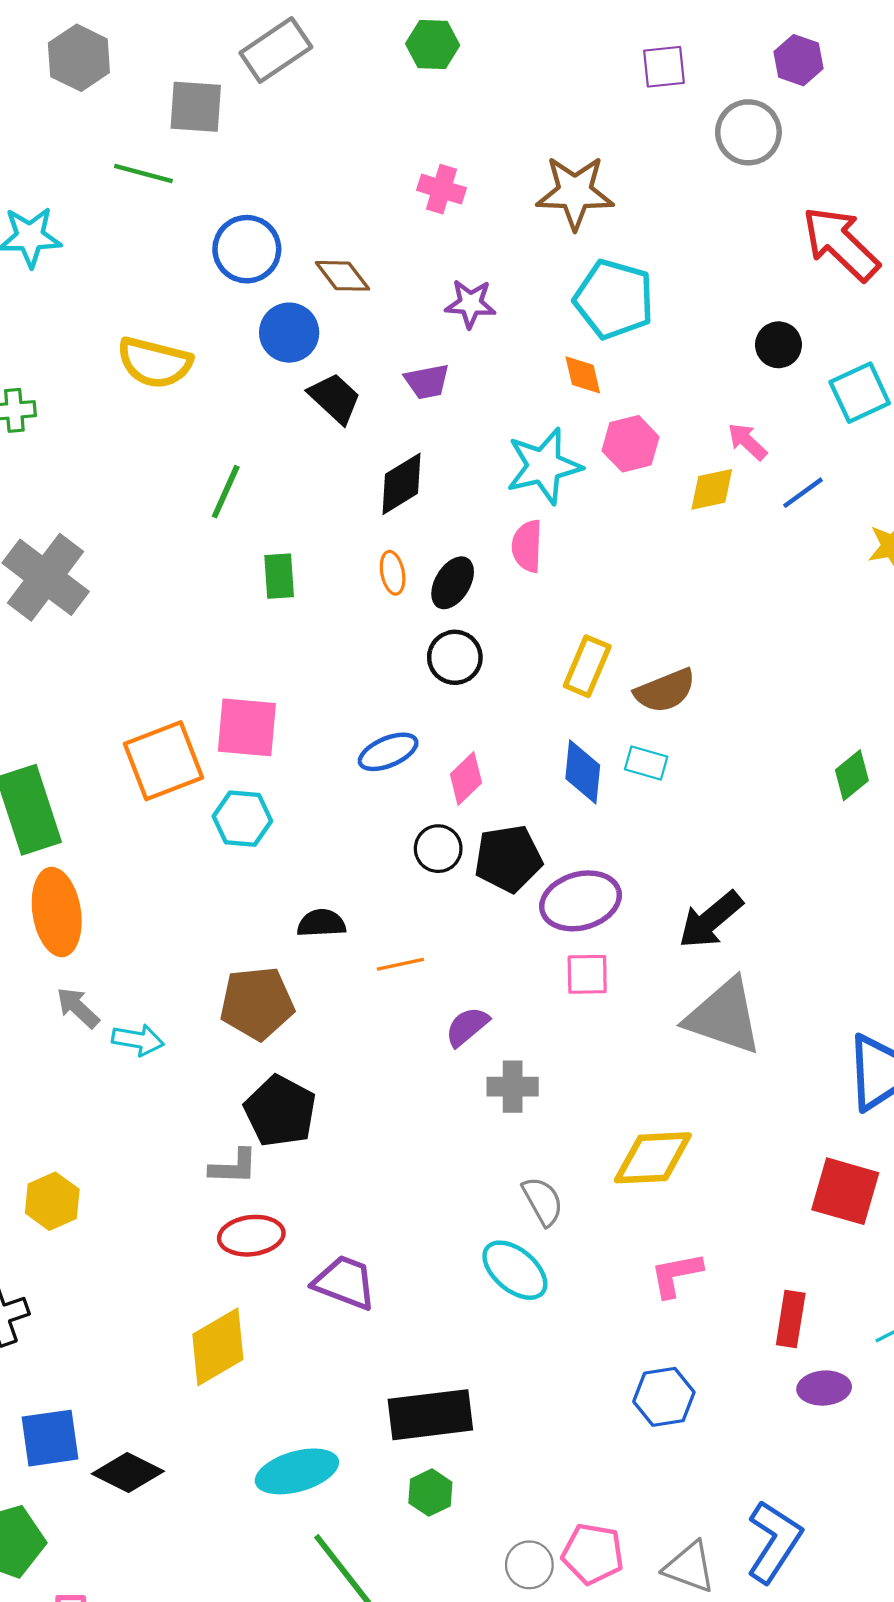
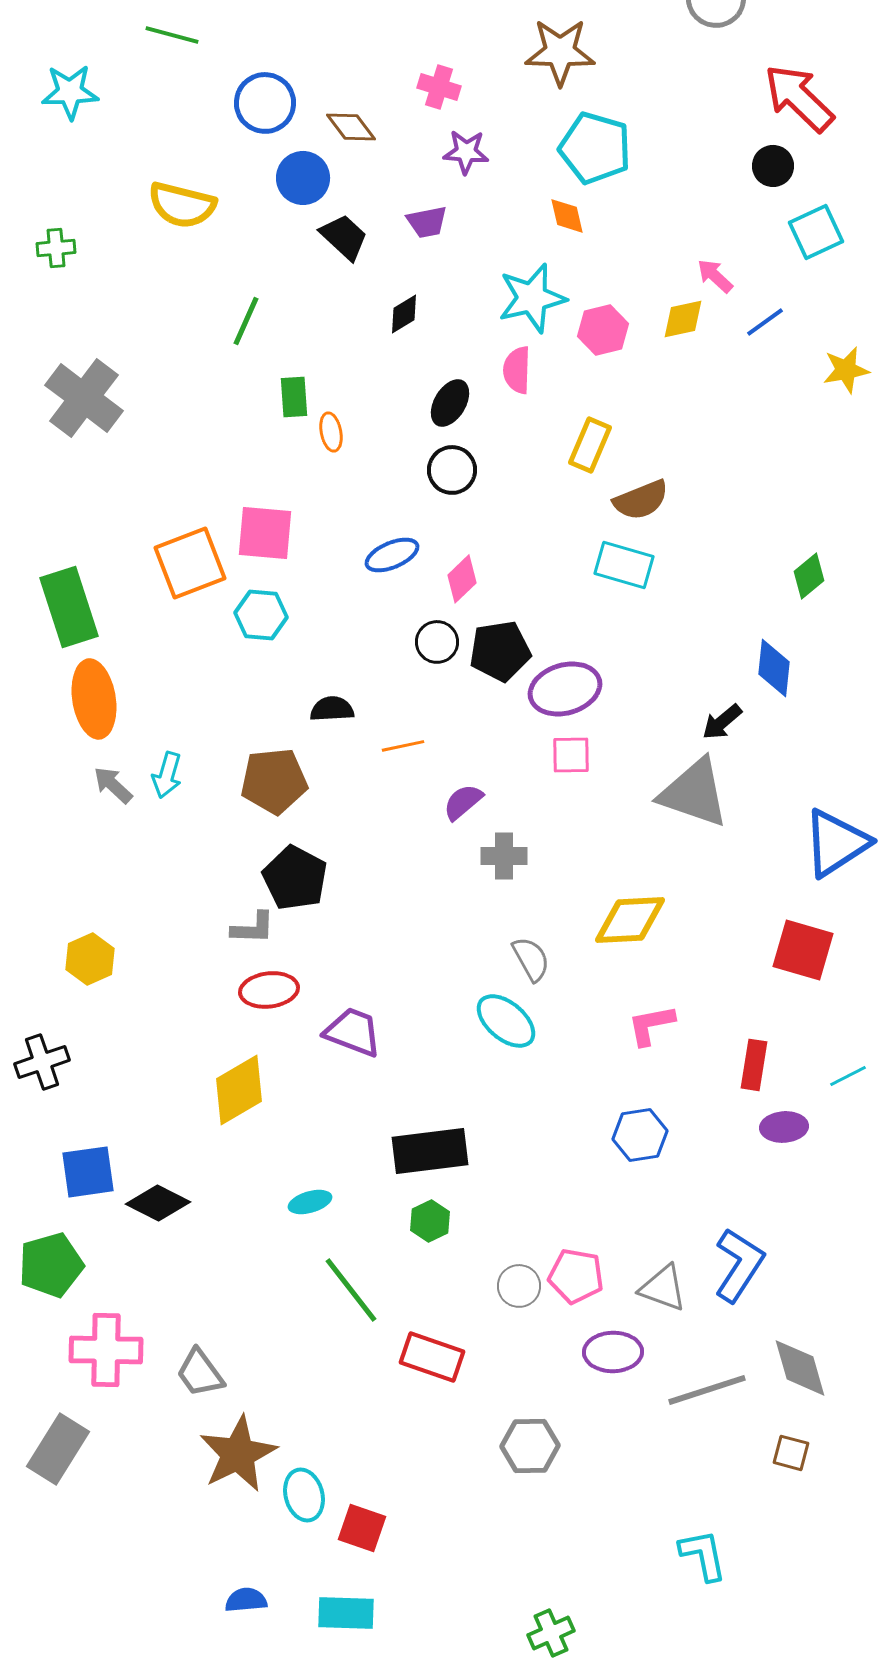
pink cross: (441, 189) -> (439, 87), moved
black circle: (778, 345) -> (773, 166), moved
pink hexagon: (631, 444) -> (603, 330), moved
black diamond: (401, 484) -> (404, 314), size x0.7
orange ellipse: (393, 573) -> (331, 432), moved
yellow rectangle: (587, 666) -> (590, 445), moved
cyan rectangle: (646, 763) -> (624, 565), size x1.5
blue diamond: (583, 772) -> (774, 668), moved
black arrow: (711, 920) -> (722, 722), moved, size x0.7
cyan arrow: (138, 1040) -> (167, 775), moved, turned 96
cyan ellipse: (297, 1471) -> (310, 1202), size x0.6

